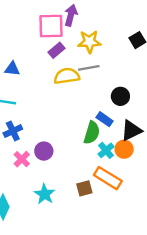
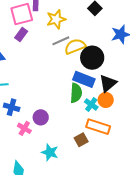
purple rectangle: (57, 50) -> (21, 34), moved
yellow semicircle: (67, 76) -> (75, 46), moved
black circle: (120, 96) -> (92, 58), size x1.5
blue rectangle: (105, 119) -> (84, 79), size x1.5
blue cross: (13, 131) -> (12, 107), turned -35

